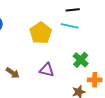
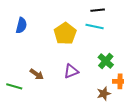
purple triangle: (47, 70) -> (71, 71), turned -35

